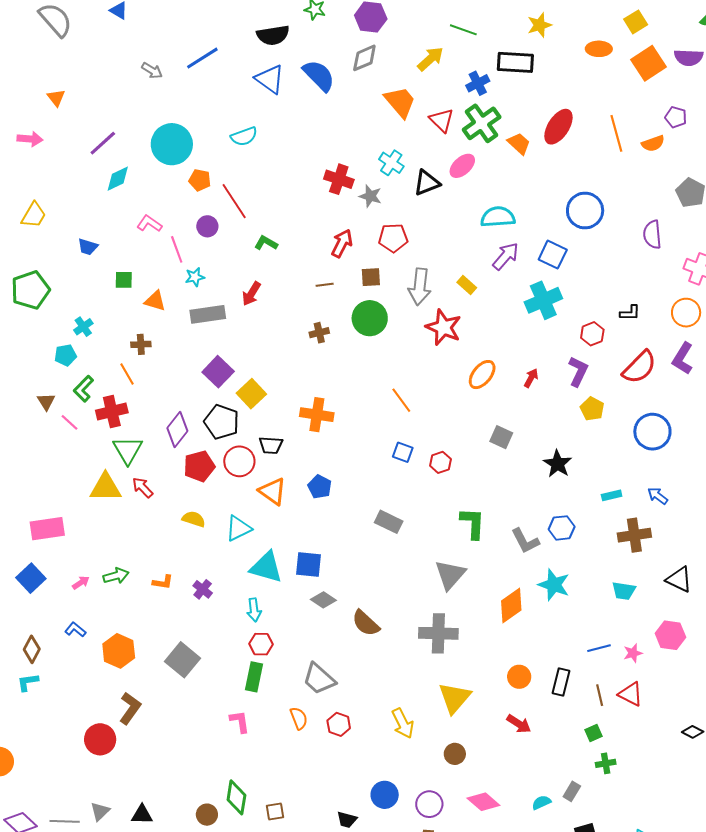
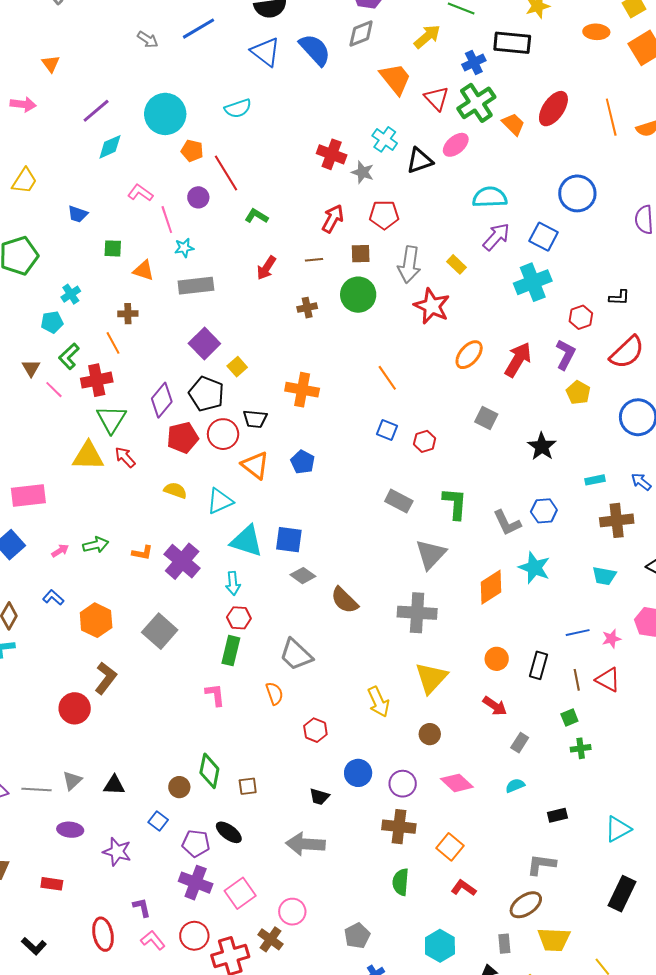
red arrow: (251, 294) -> (266, 268), moved
red arrow: (531, 378) -> (518, 360), size x1.8
yellow square: (251, 394) -> (237, 367), size x0.7
gray rectangle: (389, 522) -> (399, 501), moved
purple cross: (203, 589) -> (182, 561), size x1.8
red hexagon: (339, 724) -> (315, 730), moved
gray rectangle: (572, 791) -> (520, 743), moved

